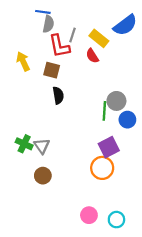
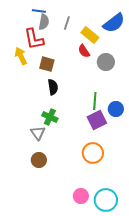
gray line: (73, 35) -> (67, 23), moved
red L-shape: (59, 46) -> (34, 39), moved
gray circle: (116, 101) -> (106, 62), moved
green cross: (24, 144) -> (50, 117), moved
purple square: (109, 147) -> (97, 120), moved
cyan circle: (116, 220) -> (106, 200), size x1.5

